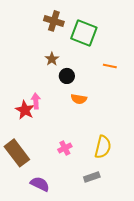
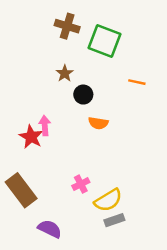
yellow semicircle: (103, 147) -> (108, 200), moved, turned 45

